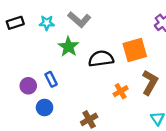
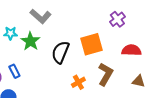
cyan star: (47, 23) -> (10, 33), moved
black semicircle: (101, 59) -> (60, 52), turned -60

